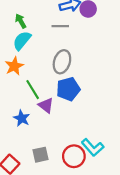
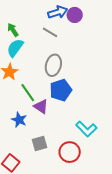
gray line: (60, 26) -> (50, 32), turned 35
cyan L-shape: (93, 147) -> (86, 129), moved
gray square: (40, 155) -> (39, 143), moved

